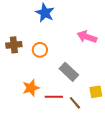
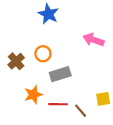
brown cross: (14, 45) -> (16, 61), moved, turned -35
gray rectangle: (69, 72) -> (60, 74), moved, turned -60

